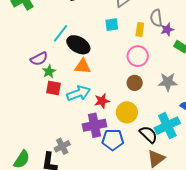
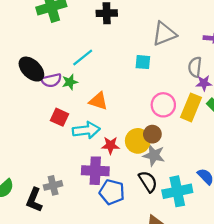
yellow rectangle: (140, 30) -> (191, 107), moved, size x1.6
black ellipse: (78, 45) -> (31, 69), moved
green star: (49, 71) -> (70, 82), moved
gray star: (168, 82) -> (154, 155), moved
yellow circle: (127, 112) -> (138, 141), moved
black semicircle: (148, 134) -> (148, 182), moved

